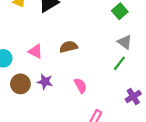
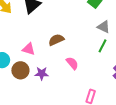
brown circle: (20, 84) -> (20, 70), moved
pink semicircle: (80, 86) -> (72, 63), moved

